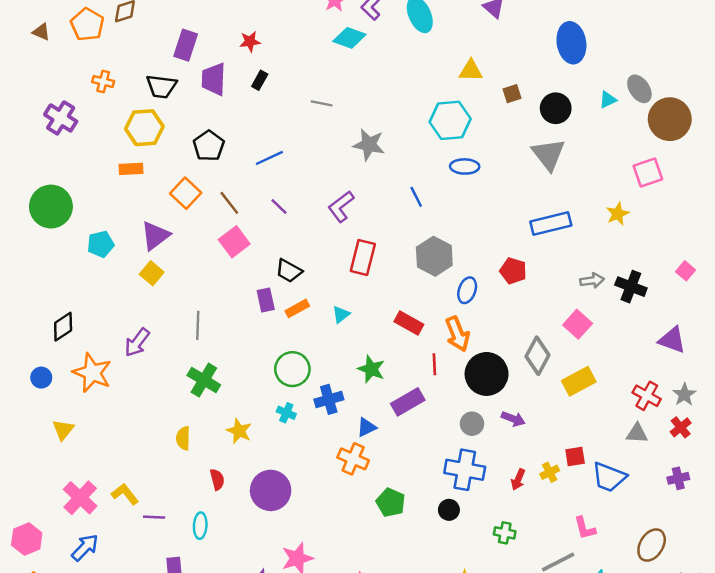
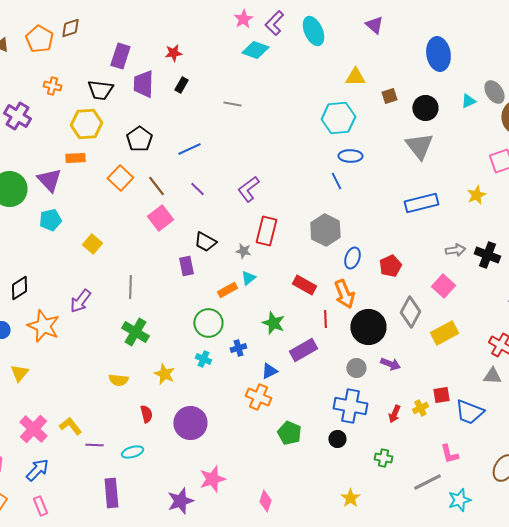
gray star: (369, 145) -> (243, 251), moved, size x0.6
blue line: (416, 197) -> (336, 181), moved
purple triangle: (155, 236) -> (49, 180), moved, turned -36
red pentagon: (513, 271) -> (390, 266), moved, turned 30
orange rectangle: (297, 308) -> (227, 290), moved
blue cross: (329, 399) -> (238, 348), size x0.7
yellow semicircle: (183, 438) -> (118, 380), turned -84
cyan ellipse: (200, 526) -> (132, 452), turned 70

